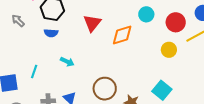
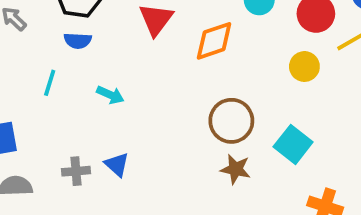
cyan line: (34, 71) -> (50, 83), moved
brown circle: (105, 89) -> (231, 121), moved

